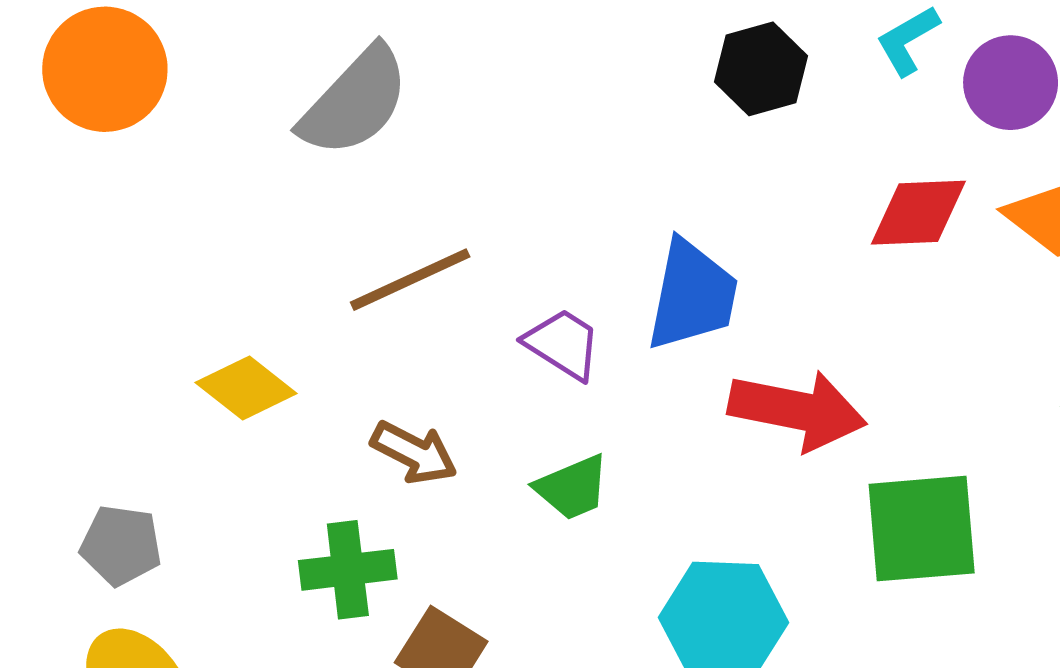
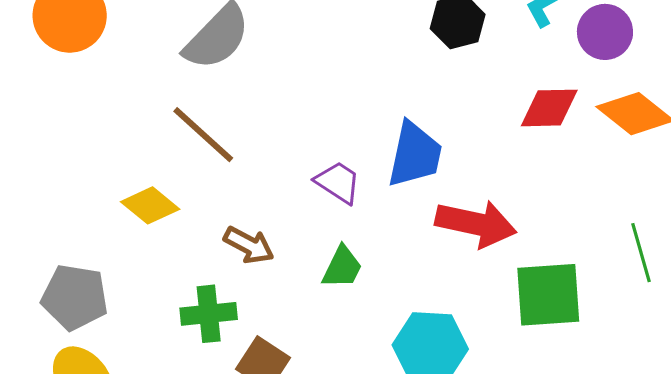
brown line: (410, 280) -> (203, 135), moved, turned 66
green trapezoid: (572, 487) -> (342, 267), turned -42
gray pentagon: (121, 545) -> (75, 297), size x1.4

